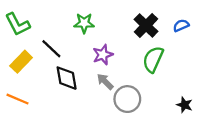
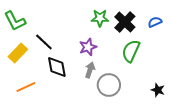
green star: (84, 23) -> (100, 18), moved
gray arrow: (105, 82) -> (90, 70), turned 63
orange line: (18, 99) -> (26, 87), moved, turned -48

